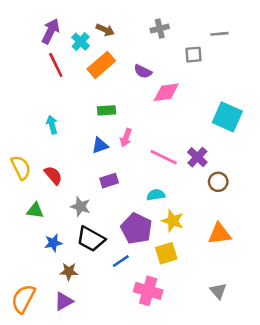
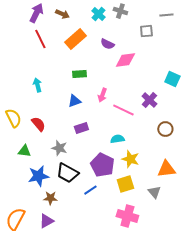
gray cross: (160, 29) -> (120, 11), turned 32
brown arrow: (105, 30) -> (62, 14), moved
cyan cross: (81, 42) -> (98, 14), moved
cyan square: (227, 117) -> (172, 79), size x0.7
pink arrow: (126, 138) -> (102, 95), moved
purple cross: (197, 157) -> (149, 100), moved
blue star: (53, 243) -> (38, 176), size x1.5
pink cross: (148, 291) -> (127, 216), moved
gray triangle: (218, 291) -> (154, 192), moved

